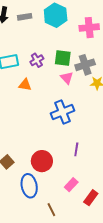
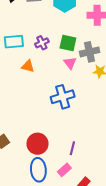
purple line: (76, 149) -> (72, 148), moved
blue ellipse: (29, 186) -> (38, 170), moved

